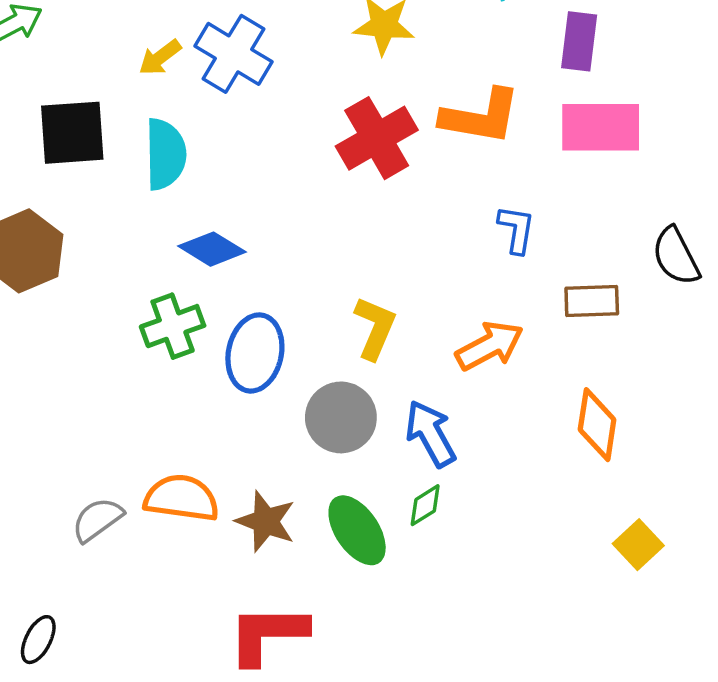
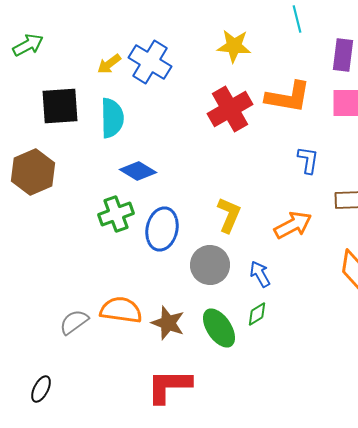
blue arrow: (430, 434) -> (260, 274), size x0.7

